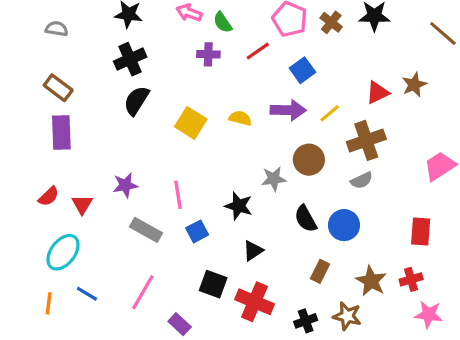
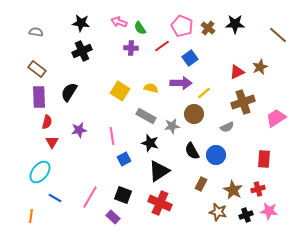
black semicircle: (136, 101) -> (69, 92), moved
yellow line: (330, 113) -> (204, 93), moved
brown cross: (366, 140) -> (243, 102), moved
red semicircle: (49, 196) -> (47, 122), moved, turned -32
gray rectangle: (146, 230) -> (146, 116), moved
black triangle: (253, 251) -> (159, 171), size x1.6
black square: (213, 284) -> (123, 195), moved
orange line: (49, 303) -> (31, 216), moved
black cross: (306, 321) -> (246, 215), moved

